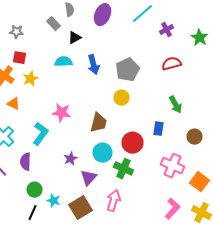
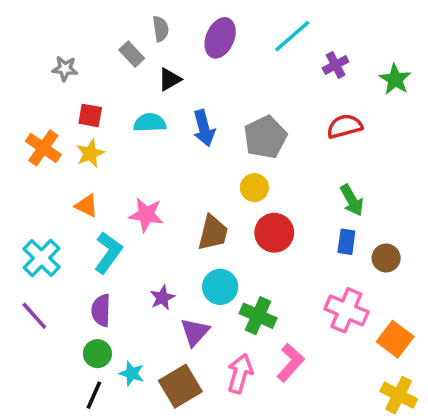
red square: (20, 58) -> (90, 115), moved
orange triangle: (14, 104) -> (87, 206), moved
blue rectangle: (158, 129) -> (346, 242), moved
red circle: (132, 143) -> (274, 233), moved
purple semicircle: (26, 162) -> (101, 310), moved
pink L-shape: (172, 209) -> (290, 363), moved

